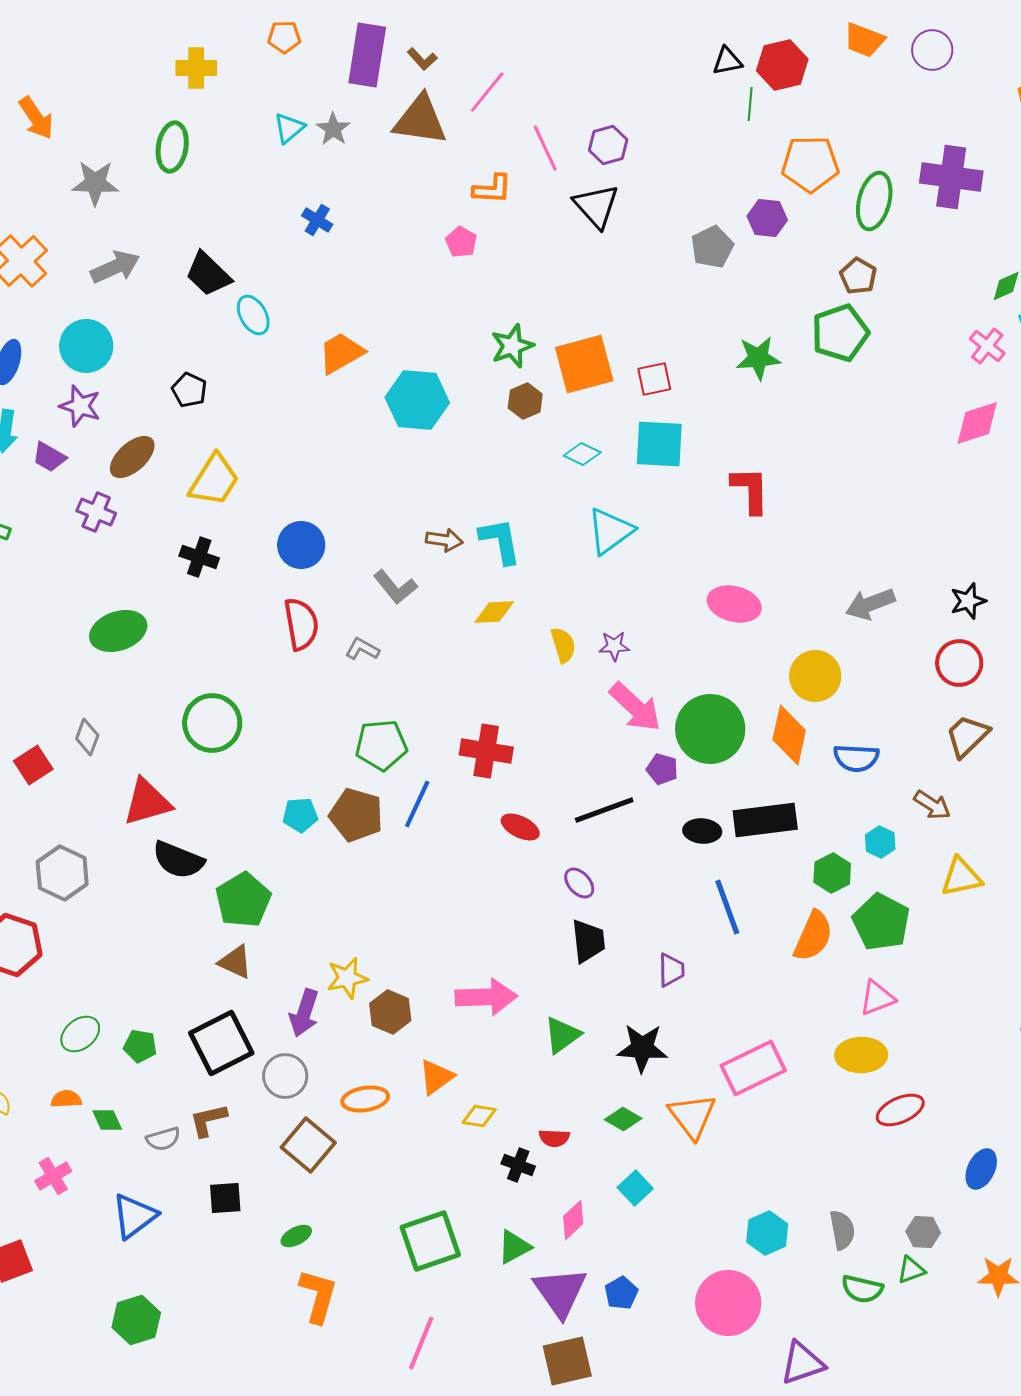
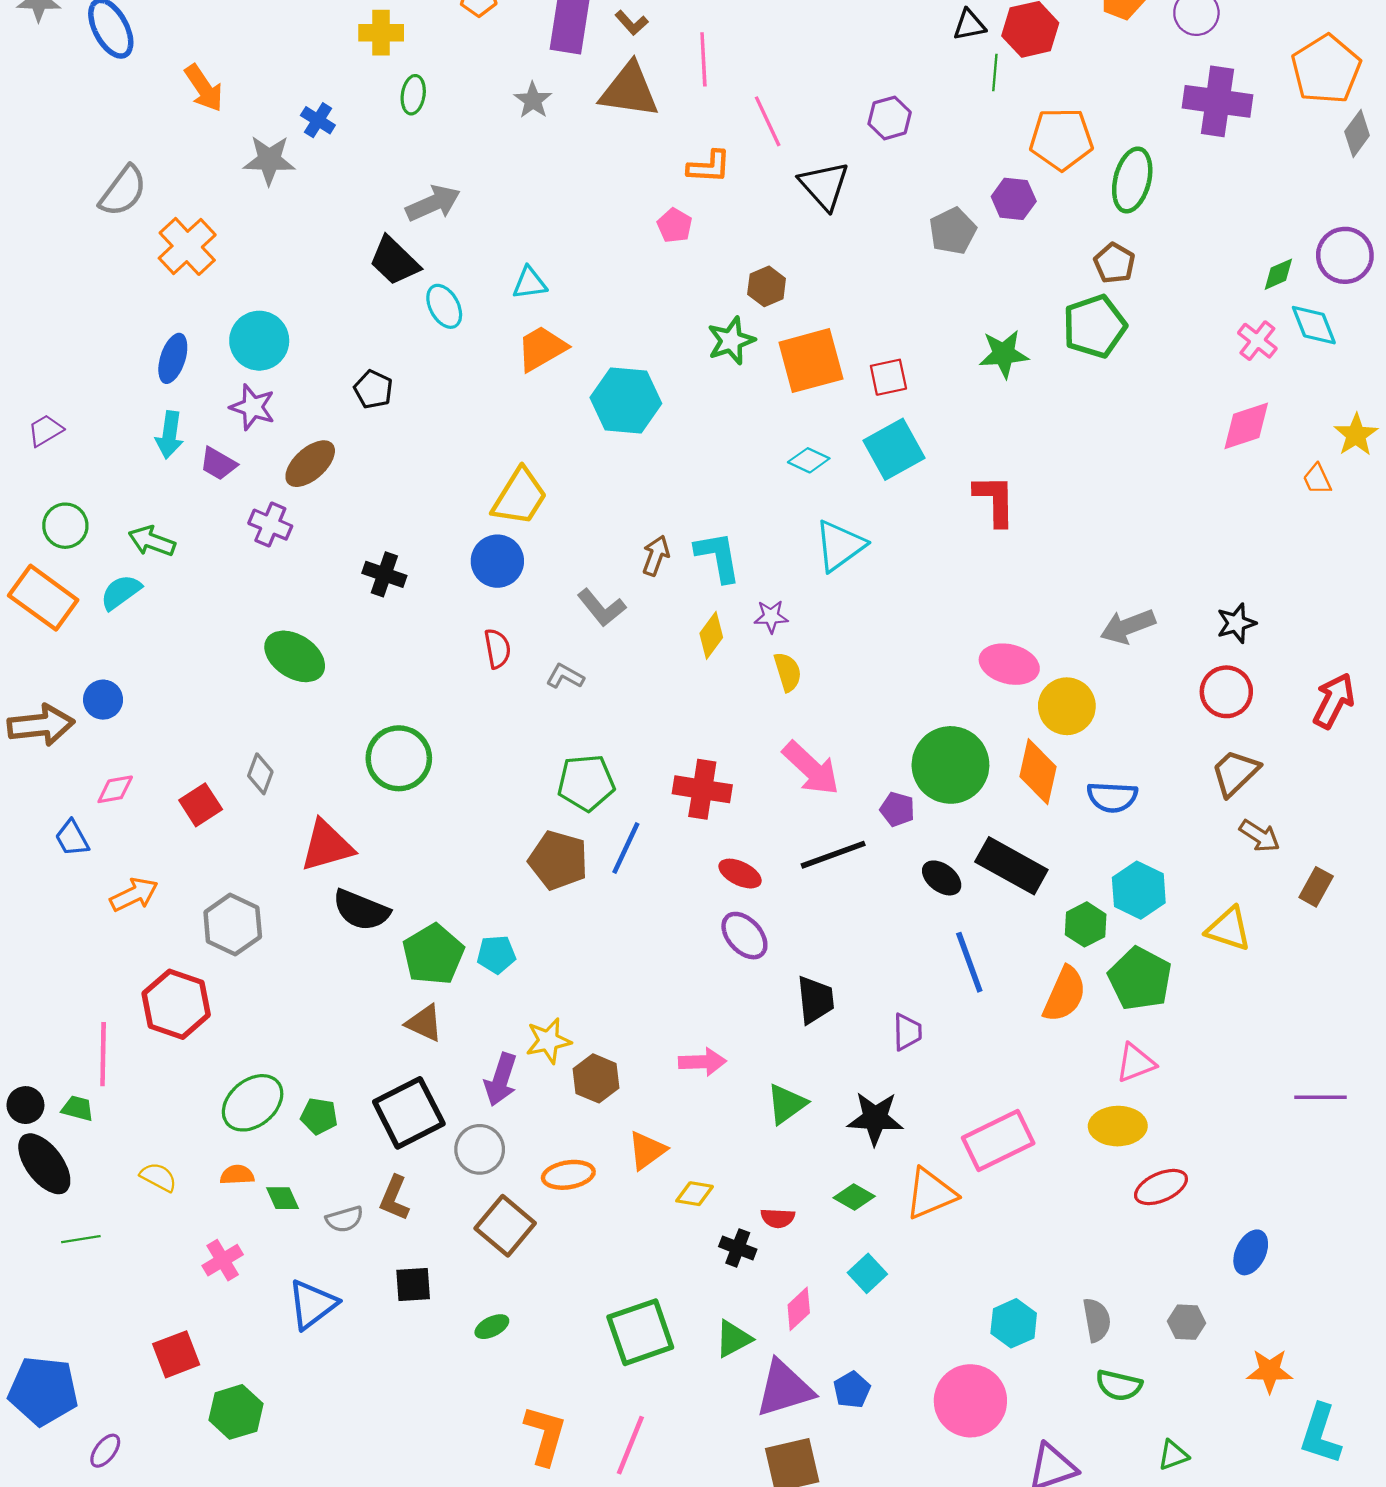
pink line: (487, 92) -> (703, 59), turned -42
cyan triangle: (289, 128) -> (530, 283), moved, turned 32
purple hexagon: (608, 145) -> (890, 118), moved
green ellipse: (172, 147) -> (413, 95), moved, size x0.7
purple cross: (951, 177) -> (1217, 101), moved
blue cross: (317, 220) -> (318, 120), moved
gray arrow: (115, 267) -> (433, 203), moved
brown hexagon: (525, 401) -> (767, 286), moved
cyan square: (659, 444) -> (894, 449), turned -32
yellow trapezoid: (214, 480) -> (520, 497), moved
brown arrow: (444, 540) -> (656, 556), turned -78
pink ellipse: (734, 604) -> (1009, 664), moved
yellow diamond: (494, 612) -> (711, 635), turned -51
red semicircle: (301, 624) -> (497, 649), size x0.7
green ellipse: (118, 631) -> (295, 656), turned 52
purple star: (614, 646) -> (771, 617), moved
pink arrow: (635, 707) -> (811, 768), moved
brown arrow: (932, 805) -> (1260, 836), moved
cyan pentagon: (300, 815) -> (496, 954), moved
black rectangle: (765, 820) -> (1011, 866), turned 36
black ellipse: (702, 831) -> (942, 878), turned 33
cyan hexagon: (880, 842) -> (1139, 890), size x1.6
yellow triangle: (961, 877) -> (1229, 929), turned 30
purple ellipse: (579, 883) -> (744, 936), moved, size x1.4
pink arrow: (486, 997) -> (702, 1062), size x0.7
green ellipse: (80, 1034) -> (253, 1103), size x1.4
orange triangle: (692, 1116) -> (931, 1194), turned 44
brown L-shape: (208, 1120) -> (394, 1198), turned -54
green triangle: (911, 1270) -> (1173, 1455), moved
purple triangle: (560, 1292) -> (784, 1389), turned 48
orange L-shape: (318, 1296) -> (545, 1435), moved
green hexagon: (136, 1320) -> (236, 1412), moved

